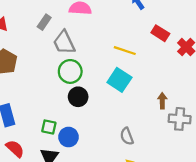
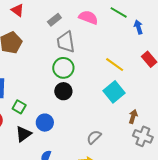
cyan square: (119, 80) -> (114, 92), moved
green square: (49, 127) -> (19, 107), moved
gray semicircle: (127, 136) -> (94, 137), turned 49

